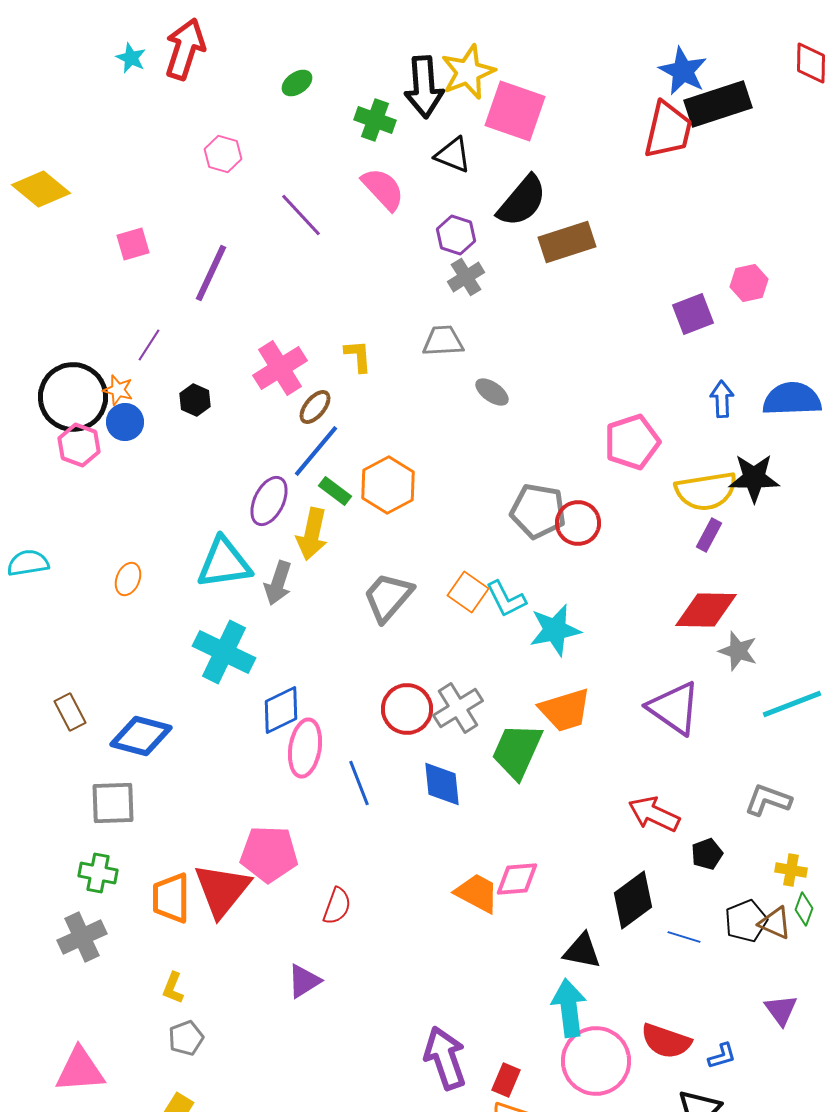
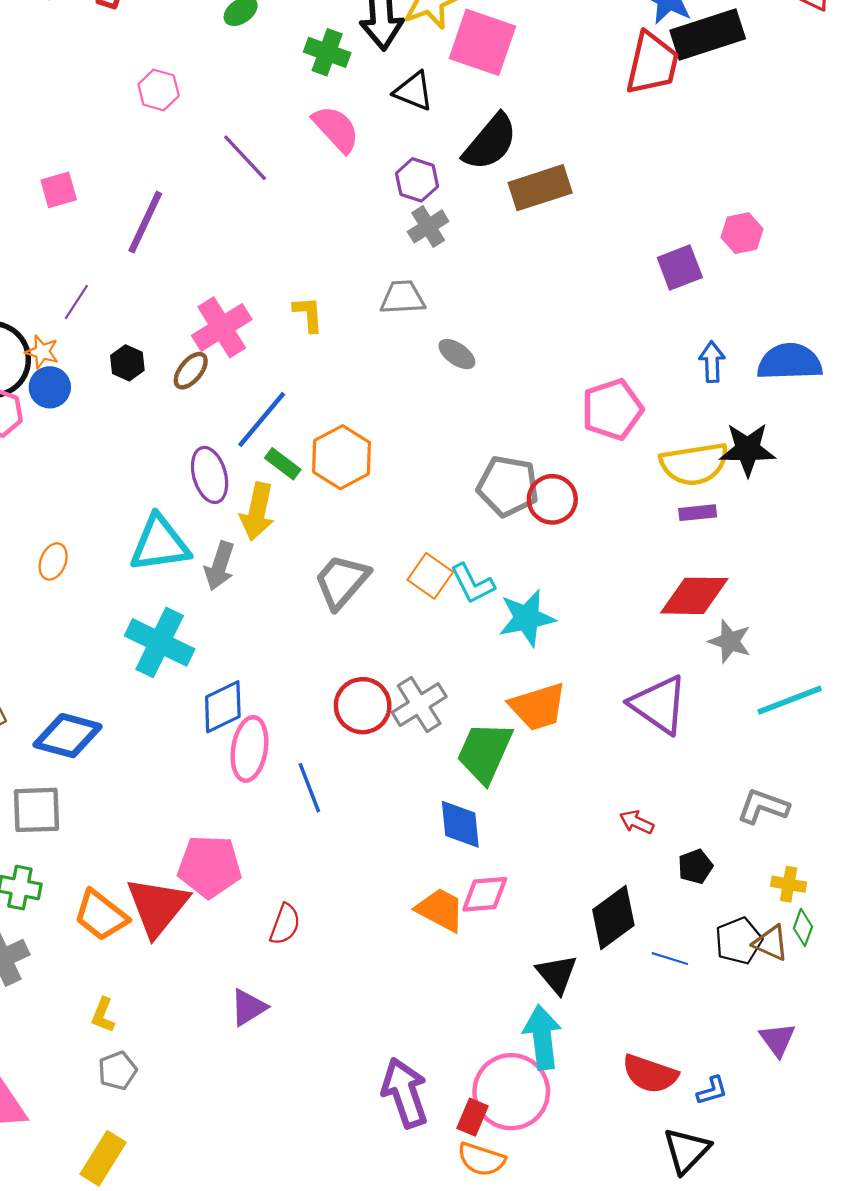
brown ellipse: (315, 407) -> (191, 371), moved
purple ellipse: (269, 501) -> (210, 475), turned -42
purple rectangle: (709, 535) -> (698, 513), turned 56
blue diamond: (442, 784) -> (460, 824), moved
red arrow: (654, 814) -> (637, 822), size x0.6
orange trapezoid: (171, 898) -> (101, 915), turned -52
black triangle: (582, 951) -> (557, 974), turned 39
pink circle: (596, 1061) -> (511, 1092), moved

